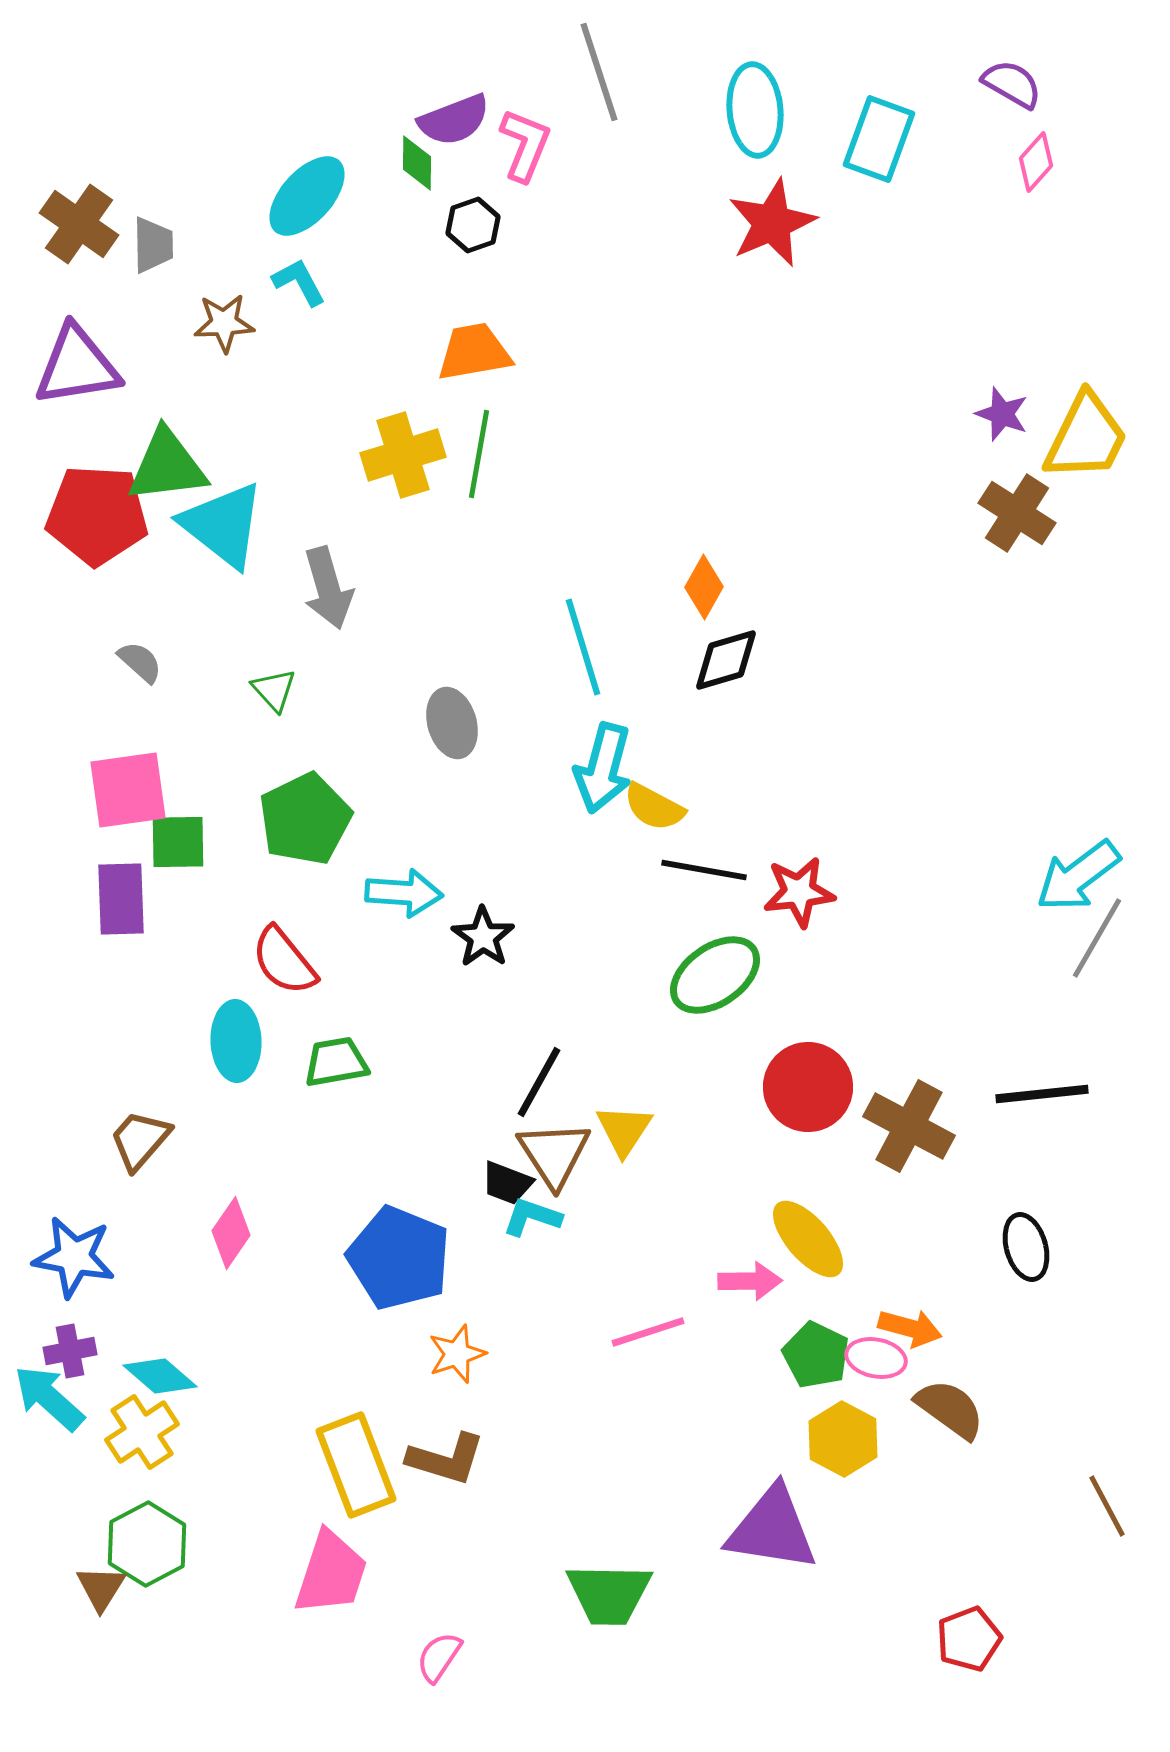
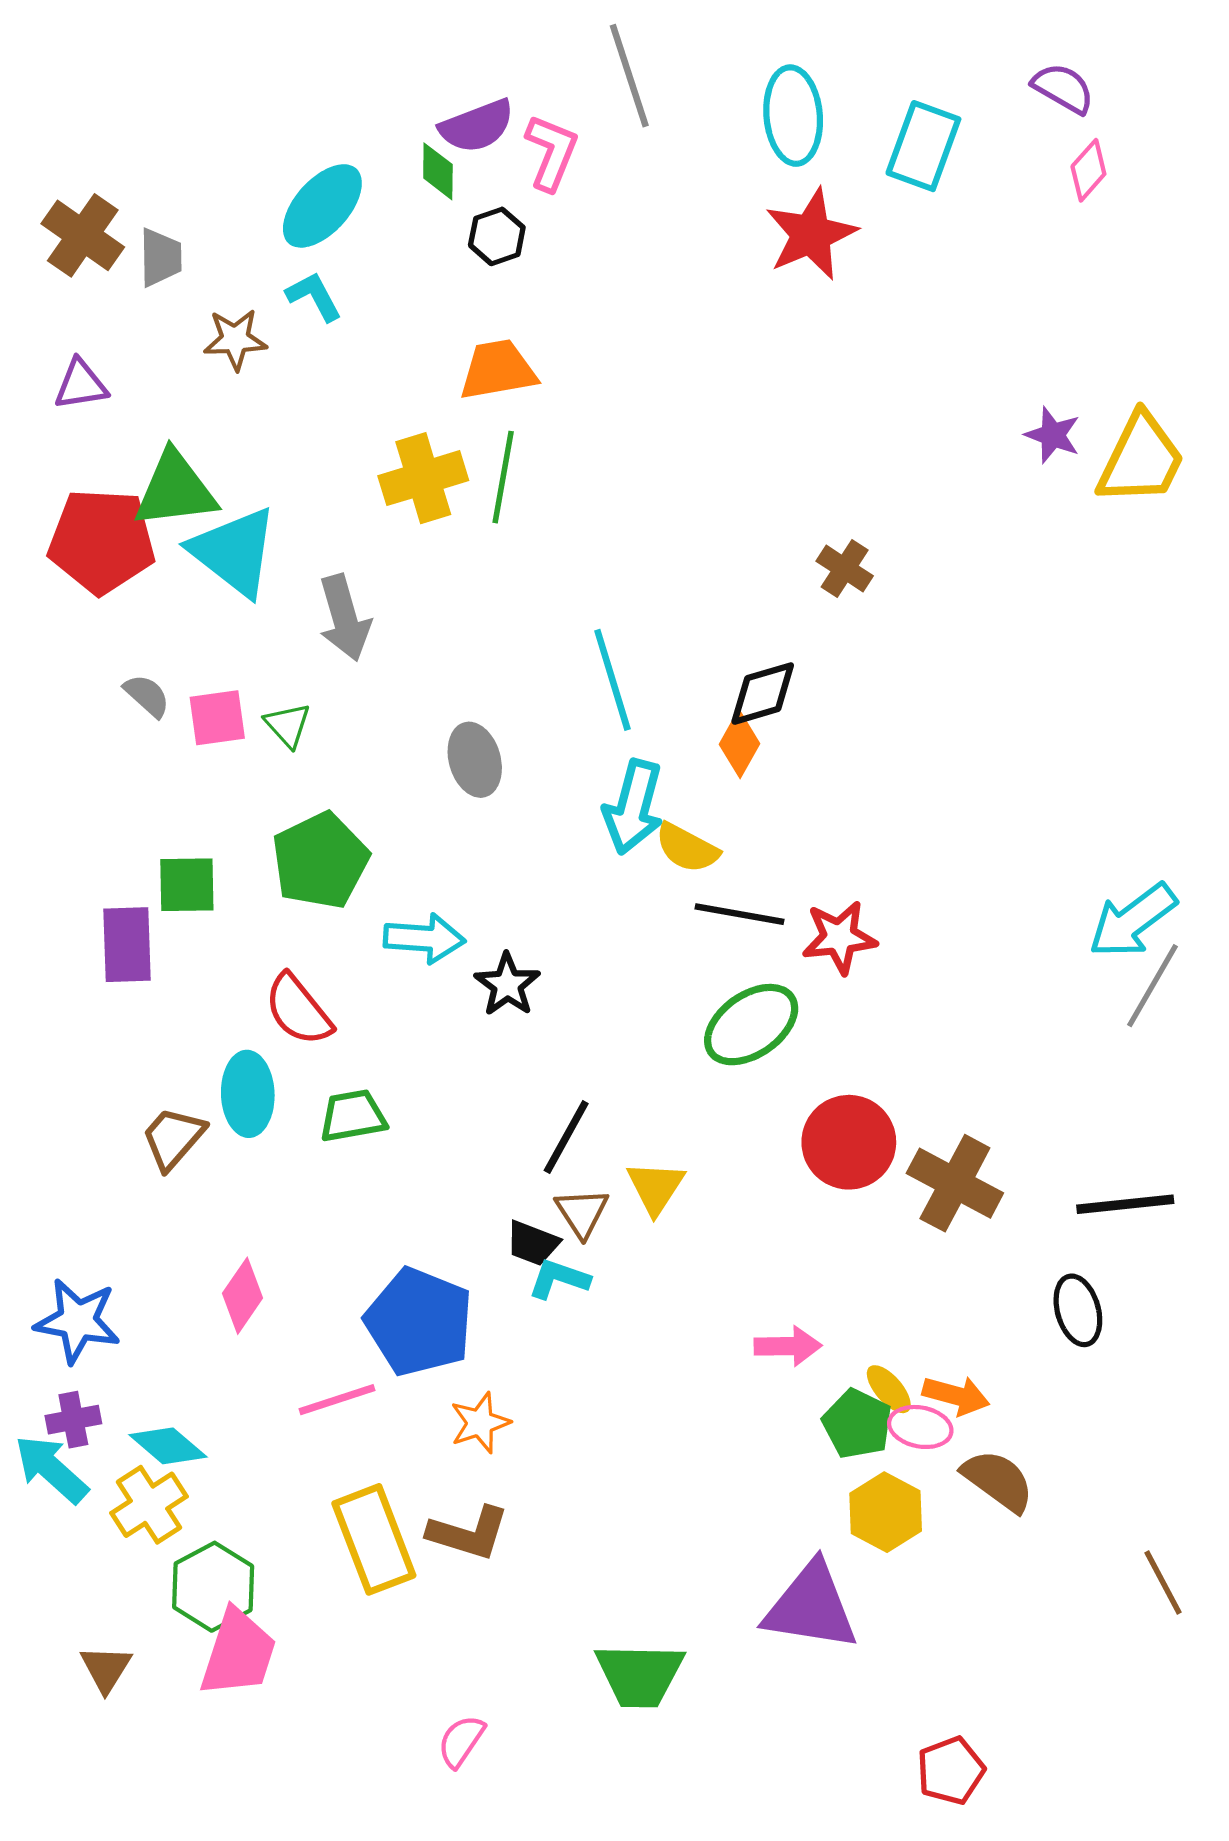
purple triangle: (77, 366) -> (81, 385), size x0.6
brown cross: (1017, 513) -> (845, 568), moved, size x0.7
orange diamond: (704, 587) -> (740, 744), moved
pink square: (128, 790) -> (217, 718), moved, size x0.7
black line: (1042, 1094) -> (1125, 1204), moved
brown trapezoid: (140, 1140) -> (173, 1138), moved
brown triangle: (554, 1154) -> (582, 1213), size x0.7
yellow ellipse: (808, 1239) -> (889, 1389), moved, size x0.6
pink line: (648, 1332) -> (337, 1400), moved
green hexagon: (147, 1544) -> (213, 1587), moved
pink trapezoid: (331, 1573) -> (238, 1653), moved
red pentagon: (969, 1639) -> (951, 1771), moved

